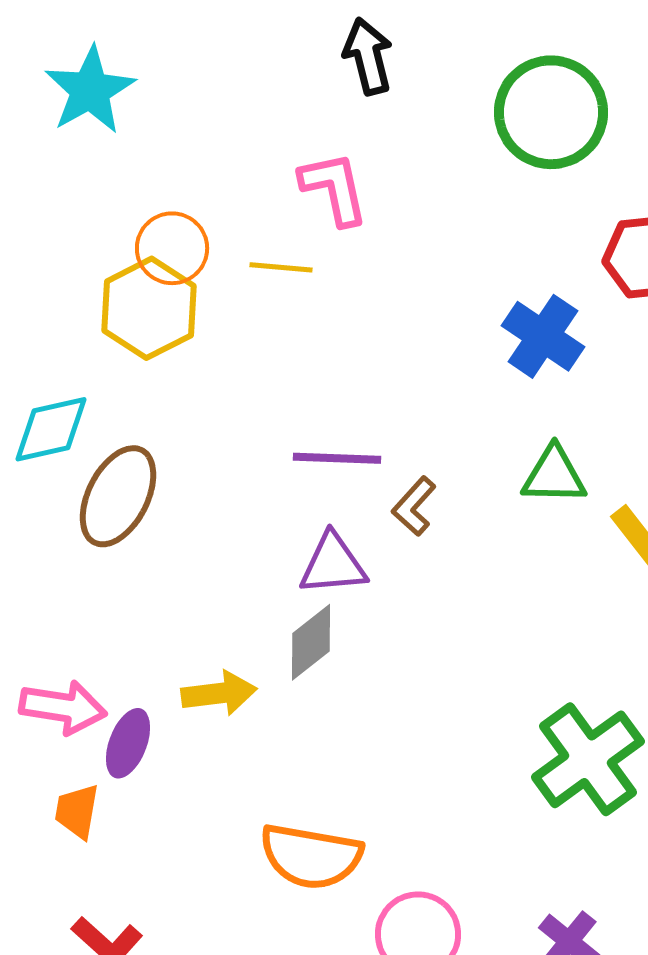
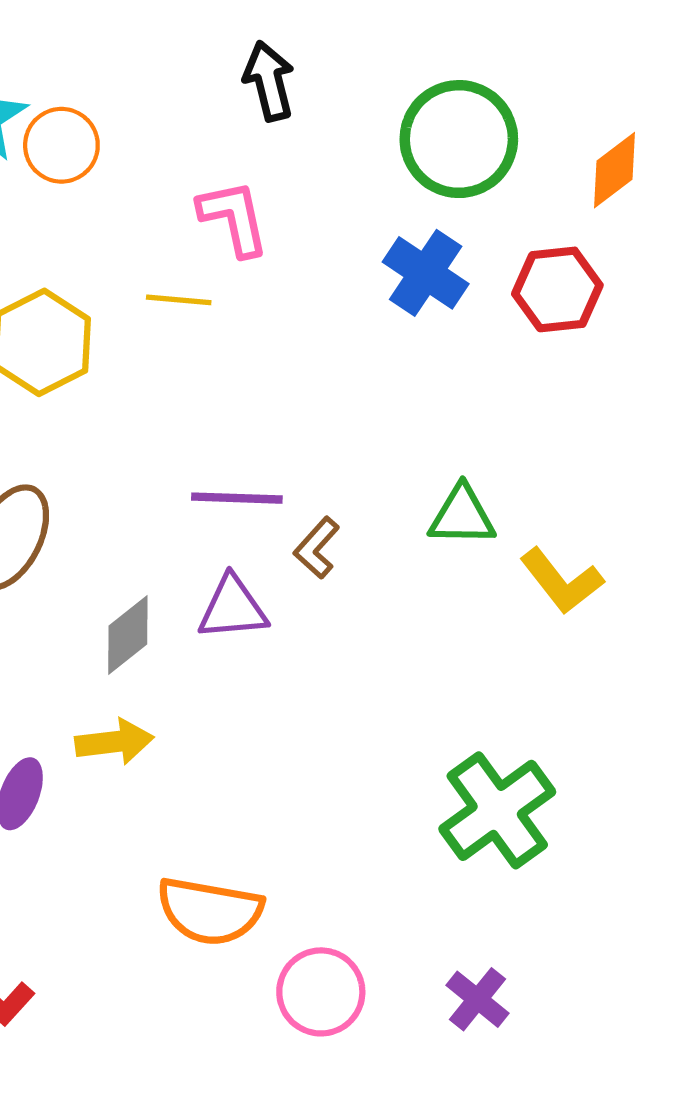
orange circle: (172, 248) -> (61, 145), moved
blue cross: (543, 336) -> (426, 273), moved
gray diamond: (311, 642) -> (128, 635), moved

